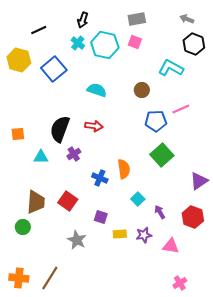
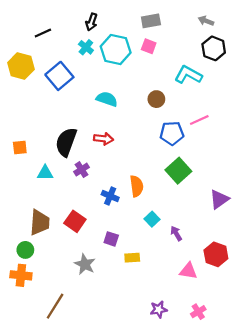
red hexagon: (193, 217) -> (216, 254), moved
purple star: (144, 235) -> (159, 309), moved
orange cross: (19, 278) -> (21, 275), moved

